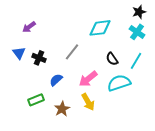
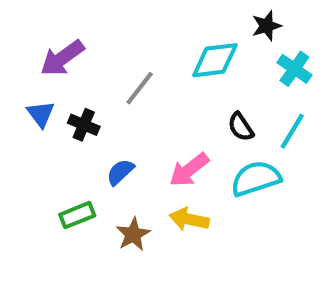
black star: (139, 12) -> (266, 26), moved
purple arrow: (29, 27) -> (62, 58), size x1.5
gray line: (72, 52) -> (140, 88), moved
yellow arrow: (88, 102) -> (189, 219), turned 132

